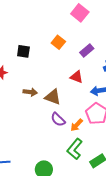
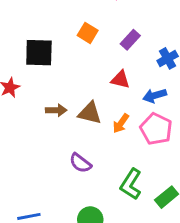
black square: (23, 51) -> (39, 53), size x1.5
purple semicircle: (58, 119) -> (80, 163), moved
orange arrow: (77, 125) -> (121, 123), moved

